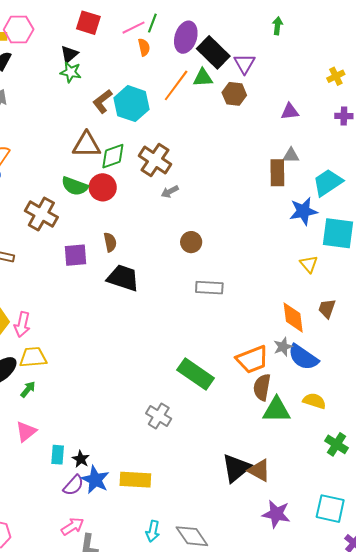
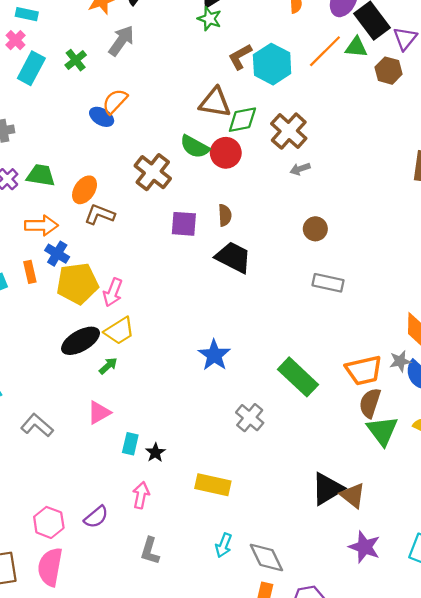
yellow trapezoid: (33, 357) -> (119, 331), turned 144
green triangle: (277, 410) -> (382, 431), turned 44
blue star: (95, 480) -> (214, 355), moved
purple semicircle: (73, 485) -> (96, 517), moved
pink arrow: (73, 526) -> (141, 495), moved, turned -55

